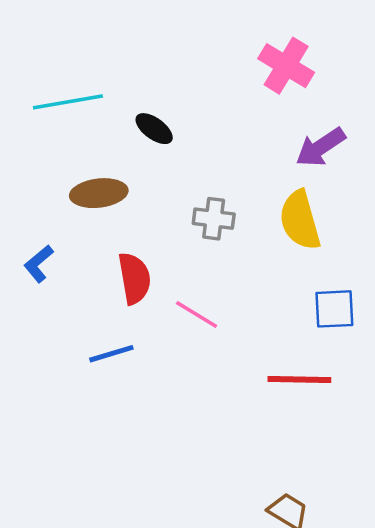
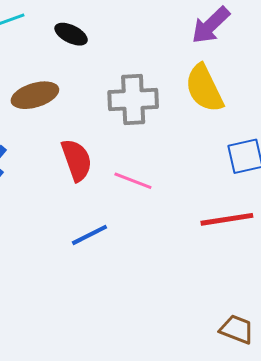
gray cross: (214, 219) -> (133, 100), size x1.4
blue line: (111, 354) -> (90, 235), moved

